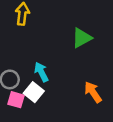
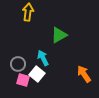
green triangle: (82, 38) -> (59, 35), moved

